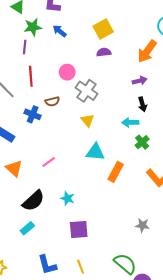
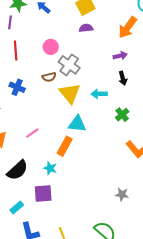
brown semicircle: (52, 101) -> (49, 77), moved
yellow triangle: (87, 120) -> (70, 93), size x1.6
cyan arrow: (130, 122) -> (99, 94), moved
orange rectangle: (116, 172) -> (65, 146), moved
cyan rectangle: (27, 228) -> (17, 208), moved
purple square: (79, 230) -> (43, 193), moved

